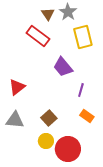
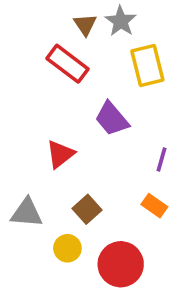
red triangle: (17, 87) -> (60, 154), moved
purple line: (81, 90) -> (161, 160), moved
yellow circle: (46, 141) -> (67, 248), moved

